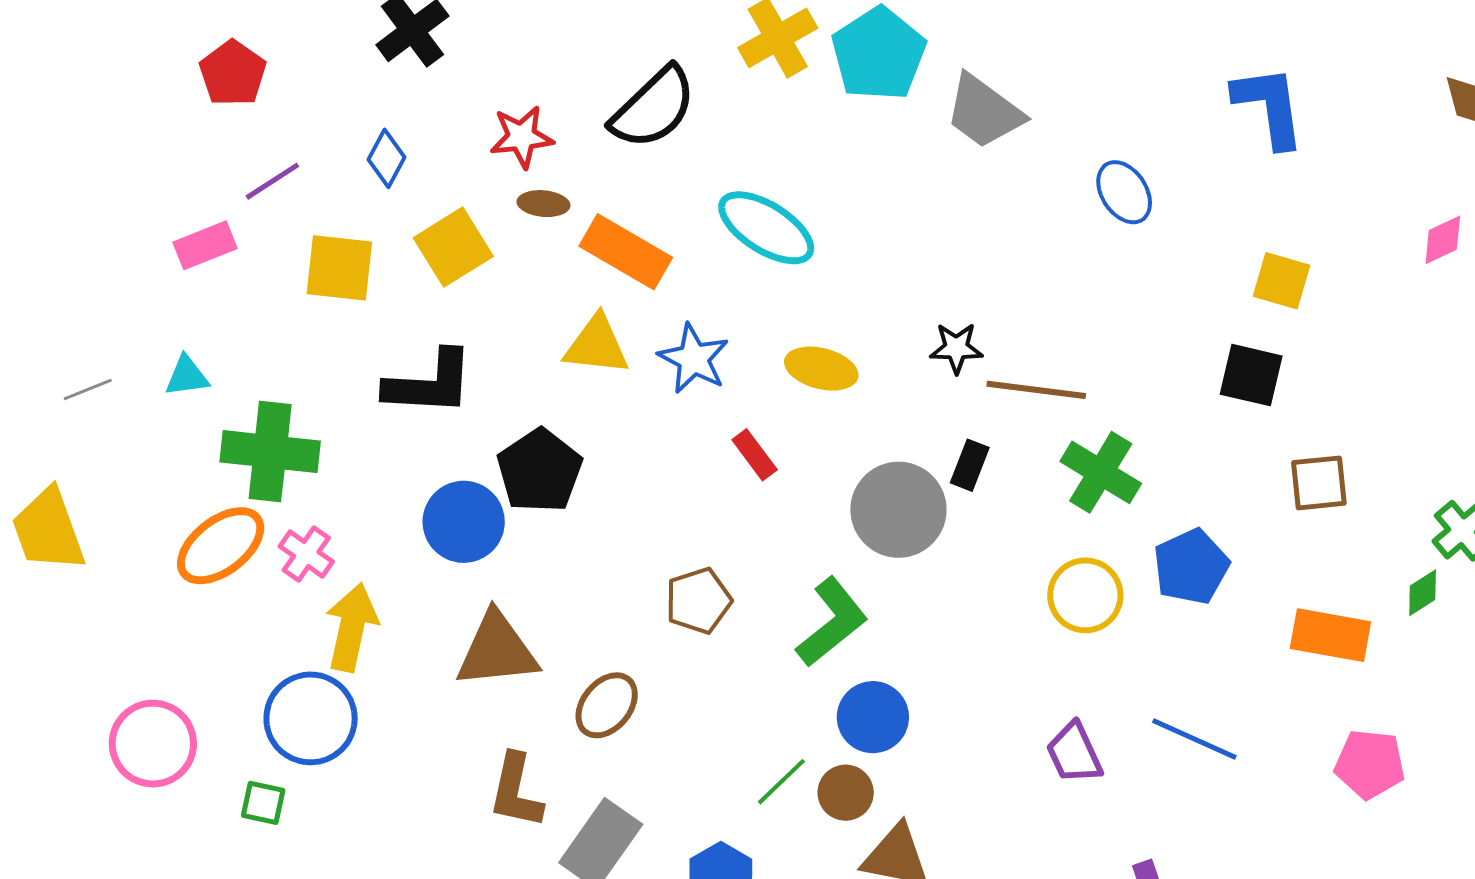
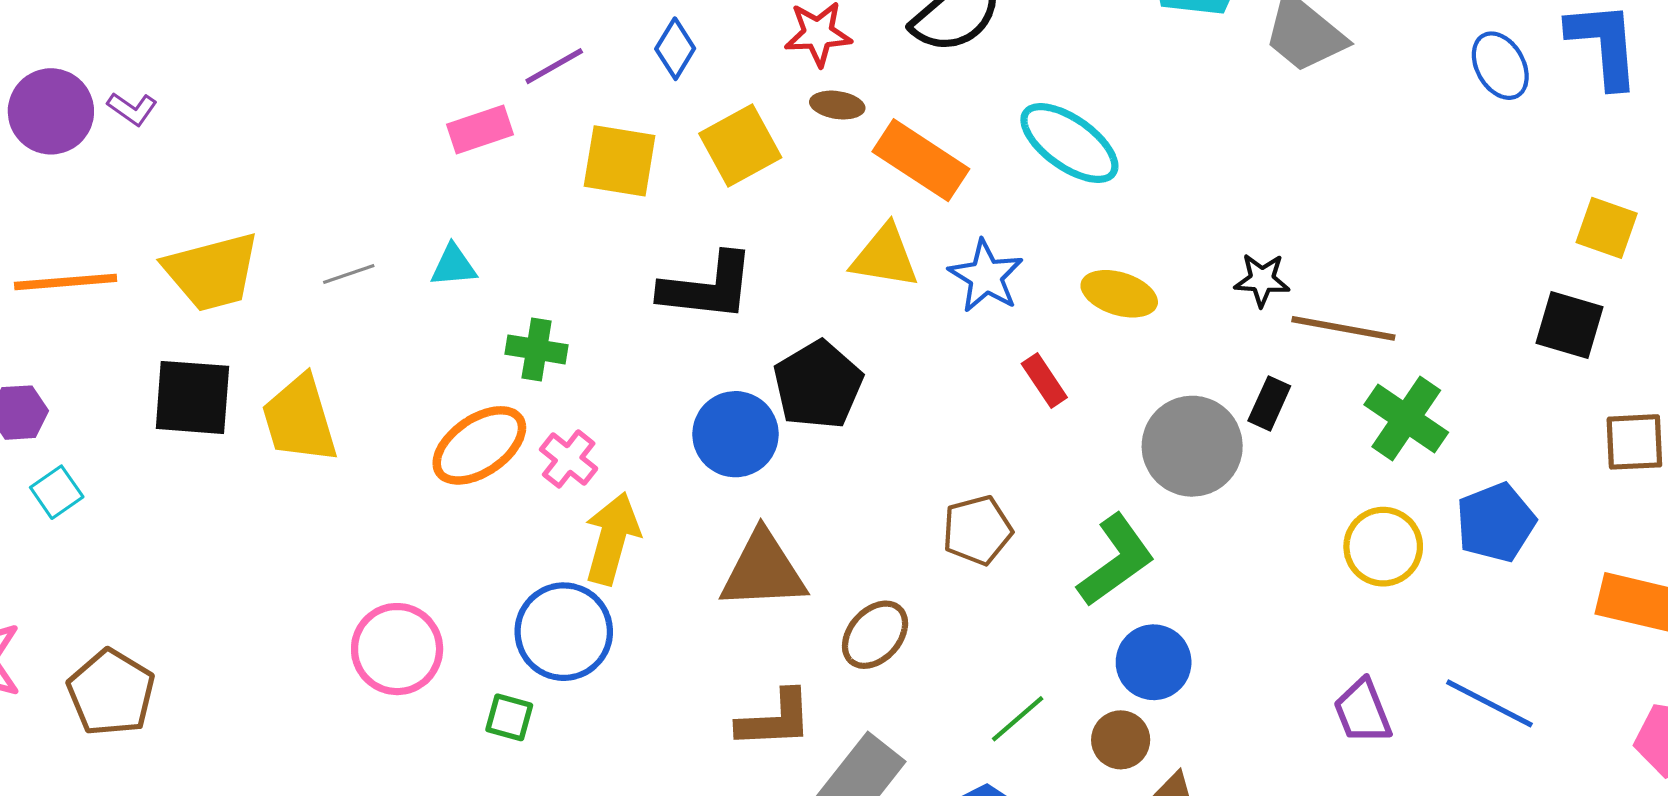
blue ellipse: (1124, 192) -> (1500, 66), moved
green cross: (270, 452) -> (537, 349), size x0.6
green line: (781, 782) -> (1018, 719), moved
brown L-shape: (516, 791) -> (775, 719), turned -108

